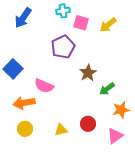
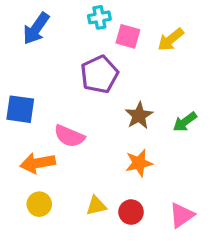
blue square: (13, 69) -> (20, 109), turned -36
green arrow: (107, 89) -> (185, 122), moved
orange star: (121, 110) -> (139, 163), moved
red circle: (88, 124) -> (131, 212), moved

